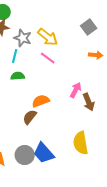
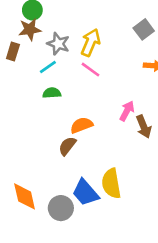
yellow arrow: (48, 37) -> (91, 42), turned -105
cyan line: (15, 56) -> (48, 67), turned 40
yellow semicircle: (81, 143) -> (111, 183), moved
gray circle: (25, 155) -> (61, 208), moved

